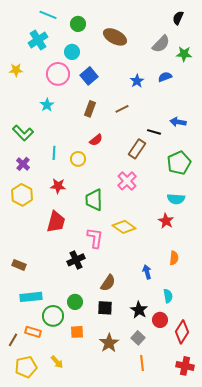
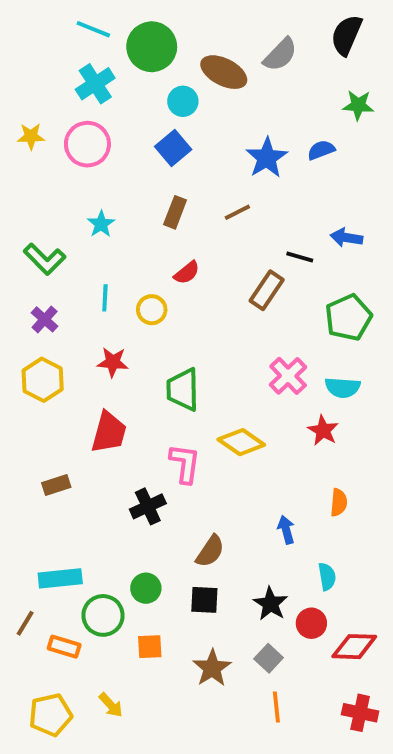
black semicircle: (178, 18) -> (346, 35), size x1.5
green circle: (78, 24) -> (152, 47), size x1.6
cyan cross: (38, 40) -> (95, 84), moved
gray semicircle: (161, 44) -> (280, 55), moved
cyan circle: (72, 52) -> (183, 101), moved
pink circle: (58, 74) -> (87, 144), moved
blue star: (137, 81) -> (267, 158), size x1.5
cyan star: (47, 105) -> (101, 224), moved
pink cross: (127, 181) -> (288, 376), moved
brown rectangle: (19, 265) -> (56, 485), moved, turned -40
red diamond: (182, 332) -> (354, 647), turned 60
brown line: (13, 340) -> (25, 623), moved

